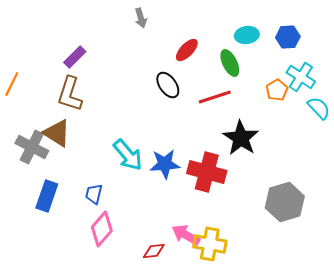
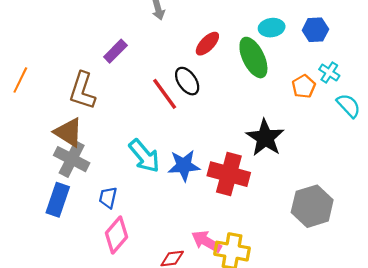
purple rectangle: (75, 57) -> (115, 51), moved
green ellipse: (230, 63) -> (253, 58), size x1.4
cyan cross: (301, 77) -> (329, 72), size x0.7
red line: (215, 97) -> (165, 94), moved, turned 72
gray cross: (32, 147) -> (72, 159), moved

